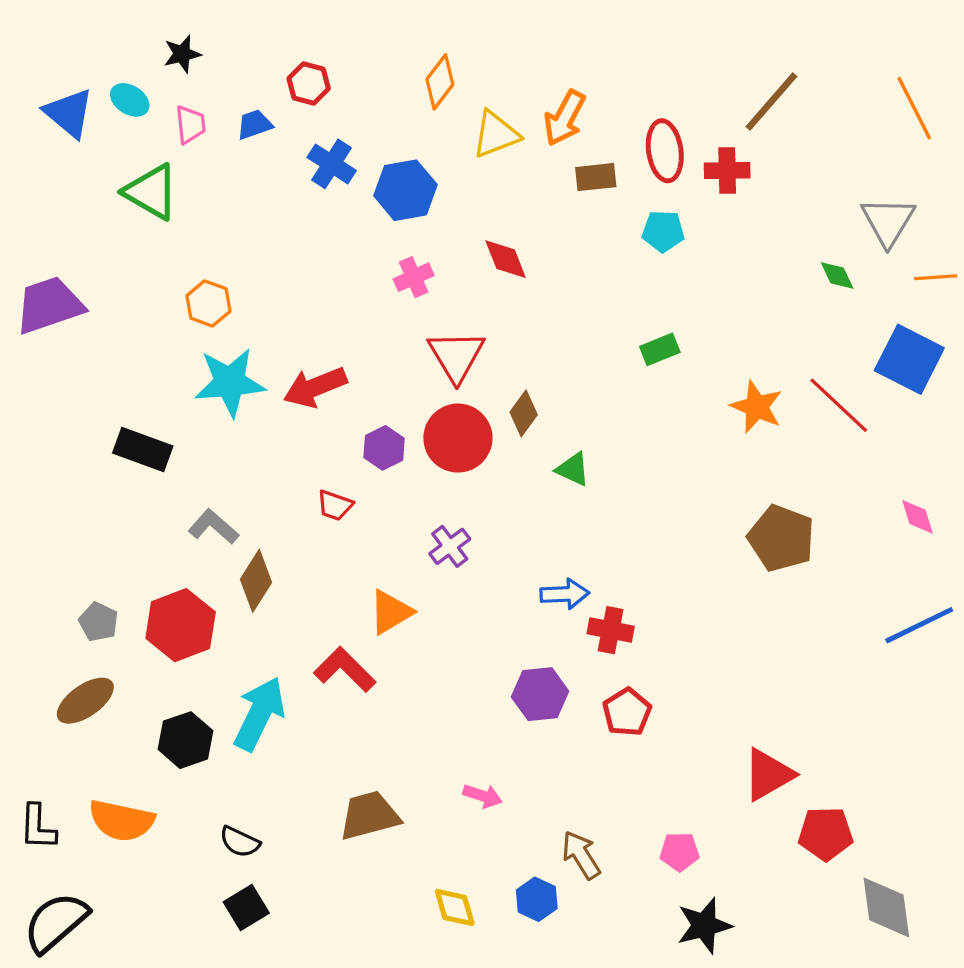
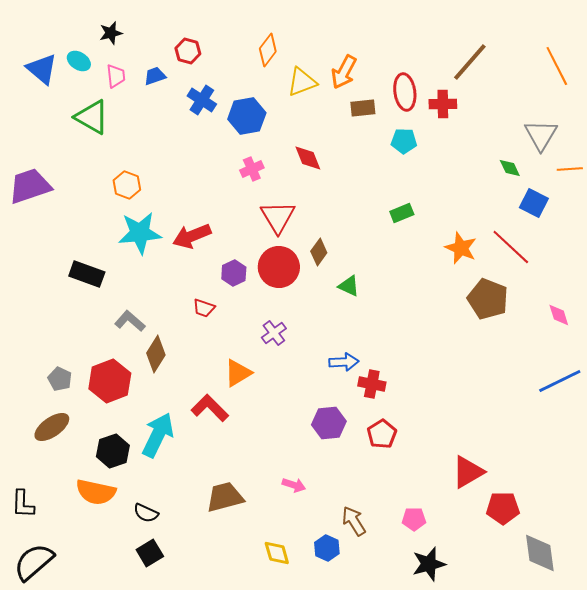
blue square: (909, 359) -> (534, 203), moved, size x0.7
brown pentagon: (781, 538) -> (488, 299), moved
orange semicircle: (121, 820) -> (96, 492), moved

